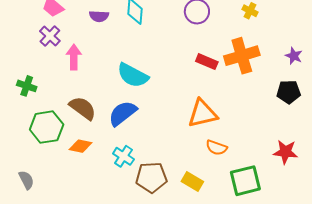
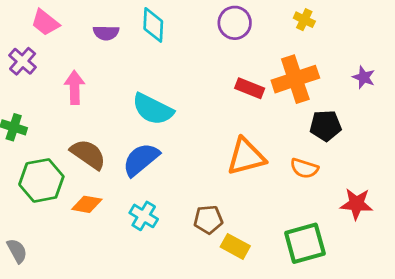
purple cross: (50, 36) -> (23, 61), moved
black pentagon: (289, 92) -> (326, 126), moved
orange semicircle: (216, 148) -> (304, 168), moved
brown pentagon: (151, 177) -> (208, 220), moved, size x0.7

